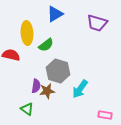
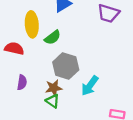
purple semicircle: (36, 86) -> (22, 82), moved
green triangle: (27, 109) -> (53, 101), moved

